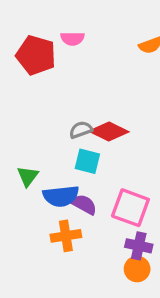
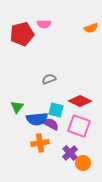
red pentagon: (36, 55) -> (22, 34), turned -30
red diamond: (109, 131) -> (80, 101), moved
cyan square: (87, 161) -> (56, 110), moved
purple cross: (139, 246) -> (70, 153), moved, turned 35

